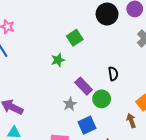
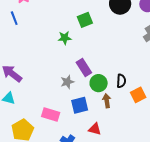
black semicircle: (113, 74) -> (121, 81), moved
brown arrow: (131, 121) -> (107, 101), moved

